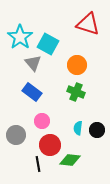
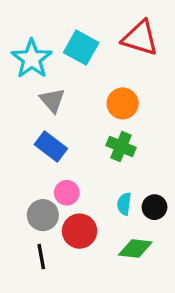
cyan square: (48, 44) -> (81, 48), moved
gray circle: (16, 135) -> (43, 215), moved
green diamond: (70, 160) -> (135, 249), moved
black line: (38, 164) -> (41, 257), moved

